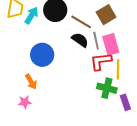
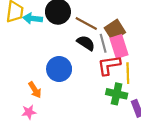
cyan arrow: (31, 15) -> (33, 18), turned -114
brown square: (106, 15) -> (115, 30), moved
blue circle: (42, 55) -> (59, 69), moved

